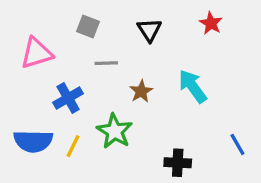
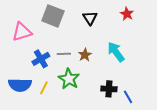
gray square: (88, 27) -> (53, 16), size x1.6
gray line: (106, 63) -> (64, 54), moved
blue line: (237, 144) -> (128, 97), moved
black cross: (178, 163) -> (109, 89), moved

